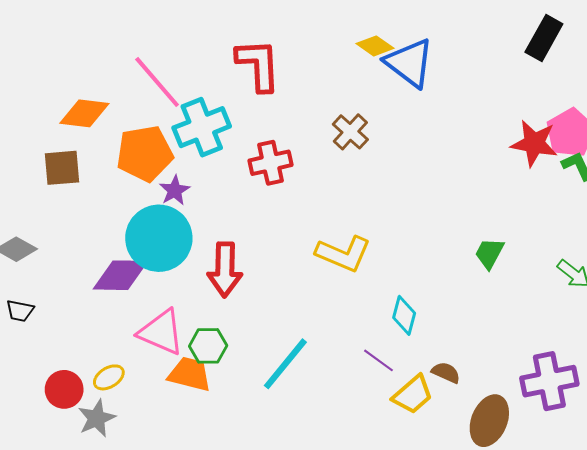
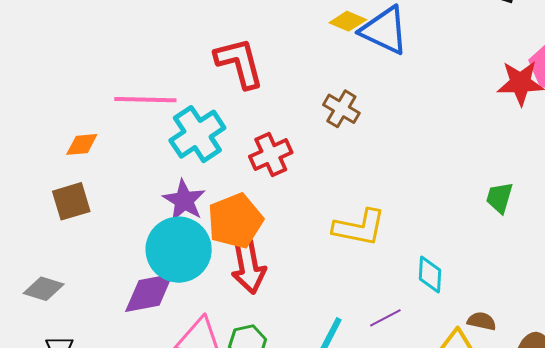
pink line: (157, 82) -> (145, 100), turned -36
orange diamond: (84, 113) -> (82, 144), size x0.7
orange pentagon: (145, 154) -> (235, 221), moved
purple star: (175, 190) -> (184, 200), size x1.4
purple line: (378, 360) -> (385, 318), moved, turned -52

